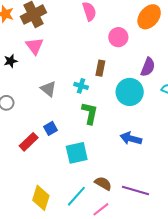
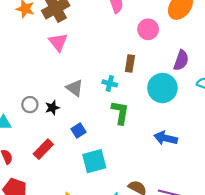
black star: (11, 61) -> (52, 108), moved
red rectangle: (29, 142) -> (43, 149), moved
cyan square: (77, 153) -> (94, 161), moved

